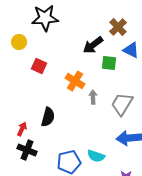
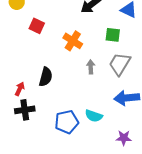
green square: (109, 63) -> (113, 35), moved
gray arrow: (93, 97) -> (91, 67), moved
black cross: (27, 150) -> (25, 110), turned -30

